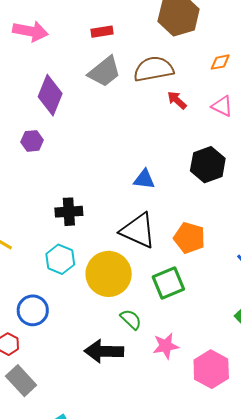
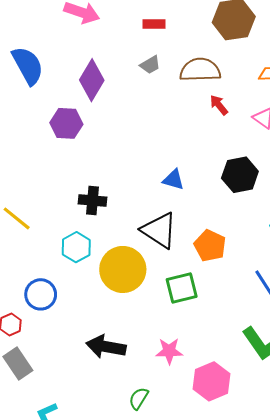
gray trapezoid: (104, 72) -> (150, 65), size x0.6
purple hexagon: (32, 141) -> (66, 123), size x1.4
green semicircle: (131, 319) -> (139, 398), moved, turned -110

